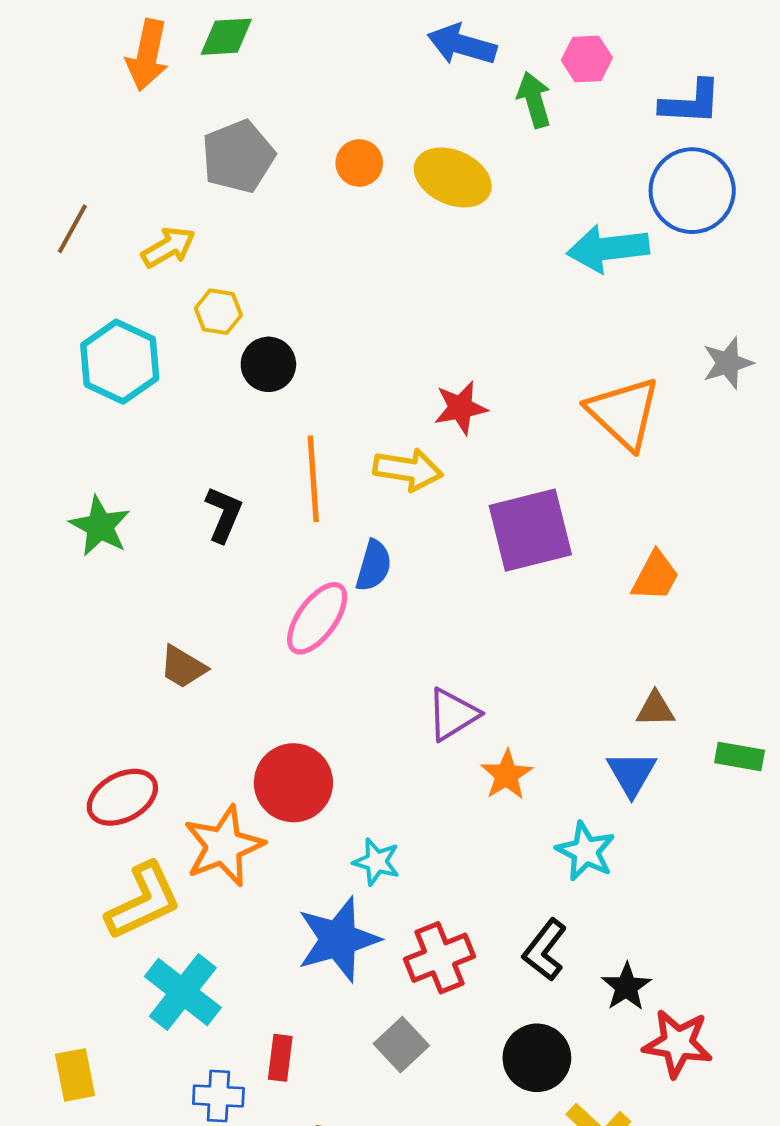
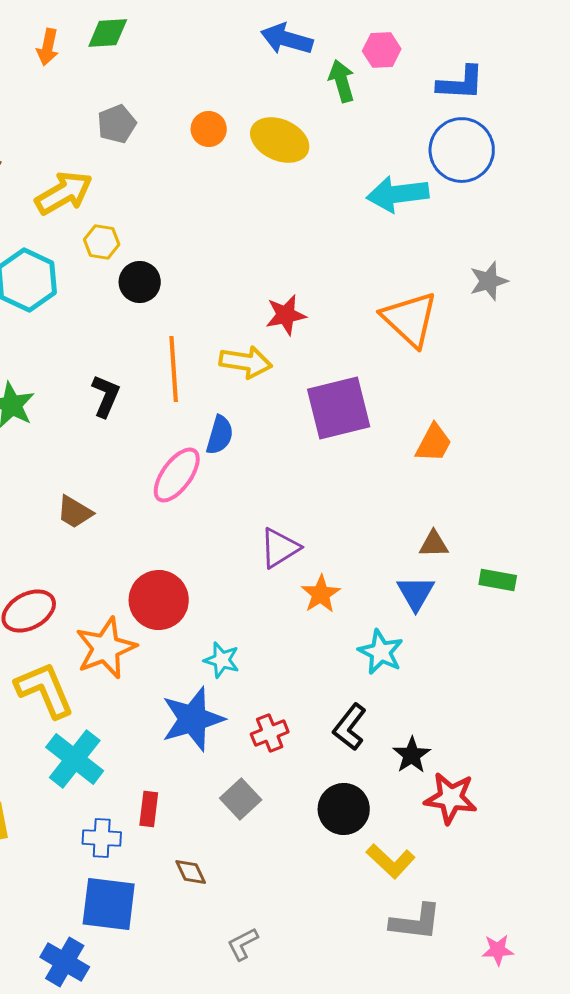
orange arrow: (147, 55) -> (48, 47), size x0.7
gray pentagon: (238, 156) -> (117, 124), size x0.7
yellow arrow: (168, 247) -> (64, 193), size x1.4
yellow L-shape: (143, 901) -> (45, 690), turned -88
red cross: (440, 958) -> (270, 733), size x0.7

